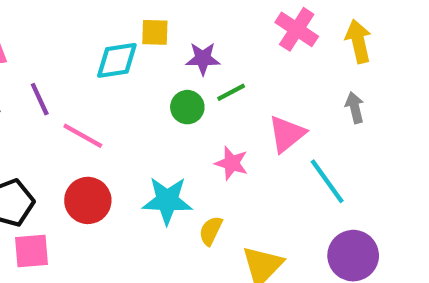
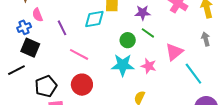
purple star: (203, 59) -> (143, 13), moved
green line: (231, 92) -> (148, 33), turned 64
purple line: (40, 99) -> (62, 28), moved
cyan star: (167, 200) -> (123, 65), moved

